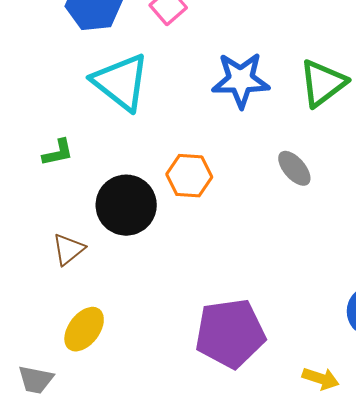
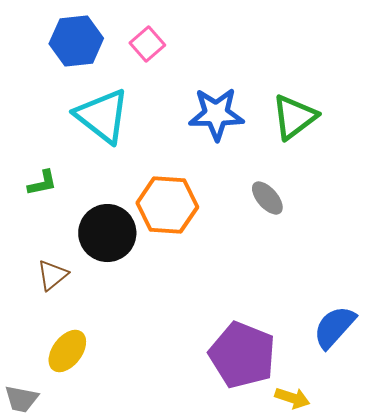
orange hexagon: (189, 176) -> (167, 205), size x1.4
purple pentagon: (230, 333) -> (242, 355), moved, turned 30

